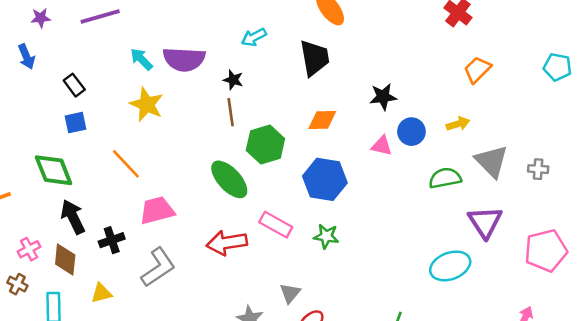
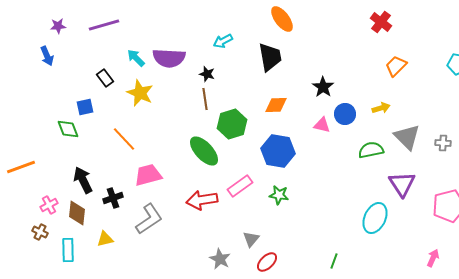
black rectangle: (74, 85) -> (105, 78), moved
black star: (383, 97) -> (323, 87), turned -30
green diamond: (54, 170) -> (68, 129), moved, size x0.7
pink rectangle: (276, 225) -> (240, 186), turned -65
cyan ellipse: (450, 266) -> (375, 218), turned -44

